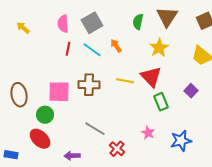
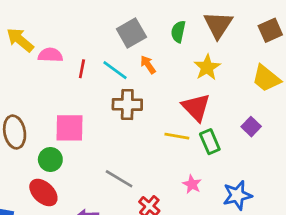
gray square: (92, 23) -> (131, 33), moved
pink semicircle: (63, 24) -> (50, 55), moved, turned 96
yellow arrow: (23, 28) -> (20, 40), size x1.5
yellow line: (125, 81) -> (177, 136), moved
brown cross: (89, 85) -> (127, 105), moved

